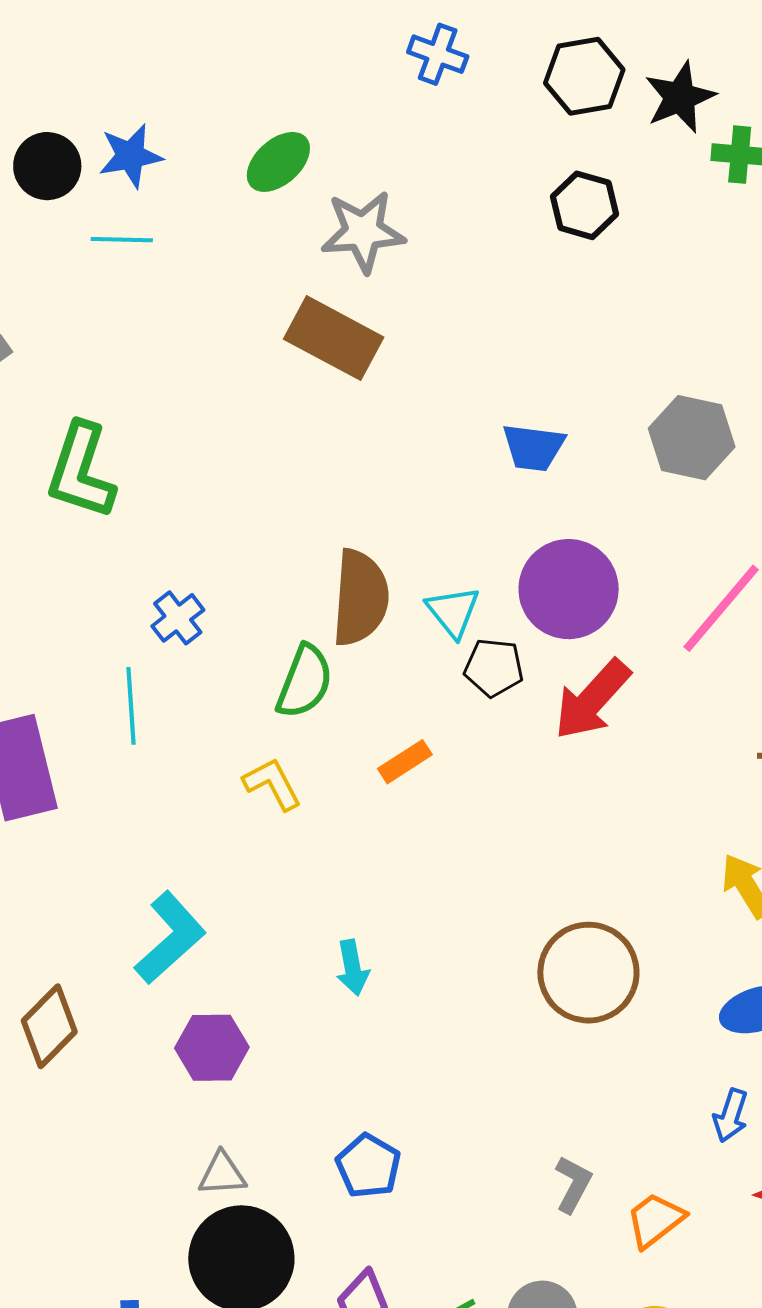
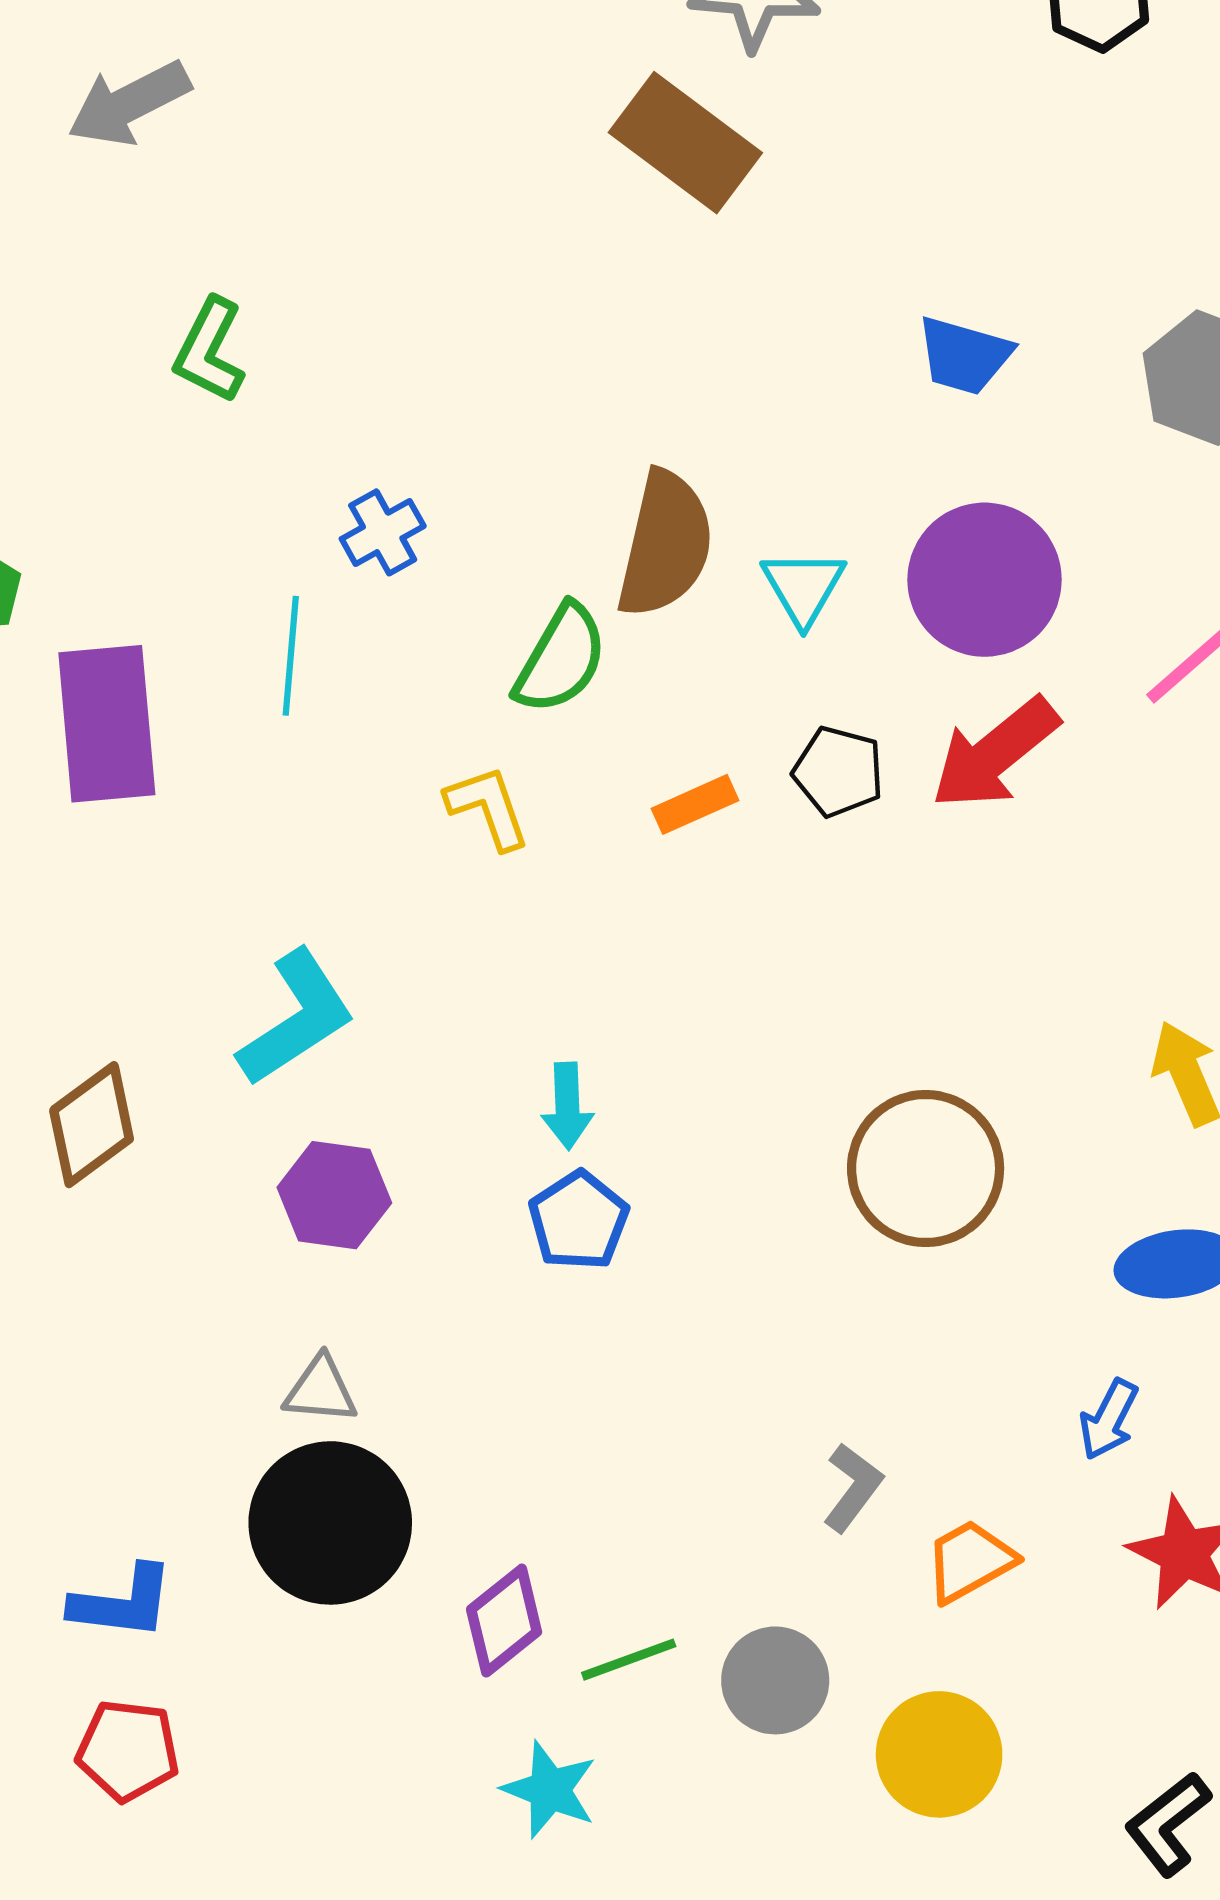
green L-shape: (81, 471) -> (209, 351), moved, size x0.7
black pentagon: (494, 668) -> (838, 772), moved
blue pentagon: (368, 1166) -> (579, 1221), moved

